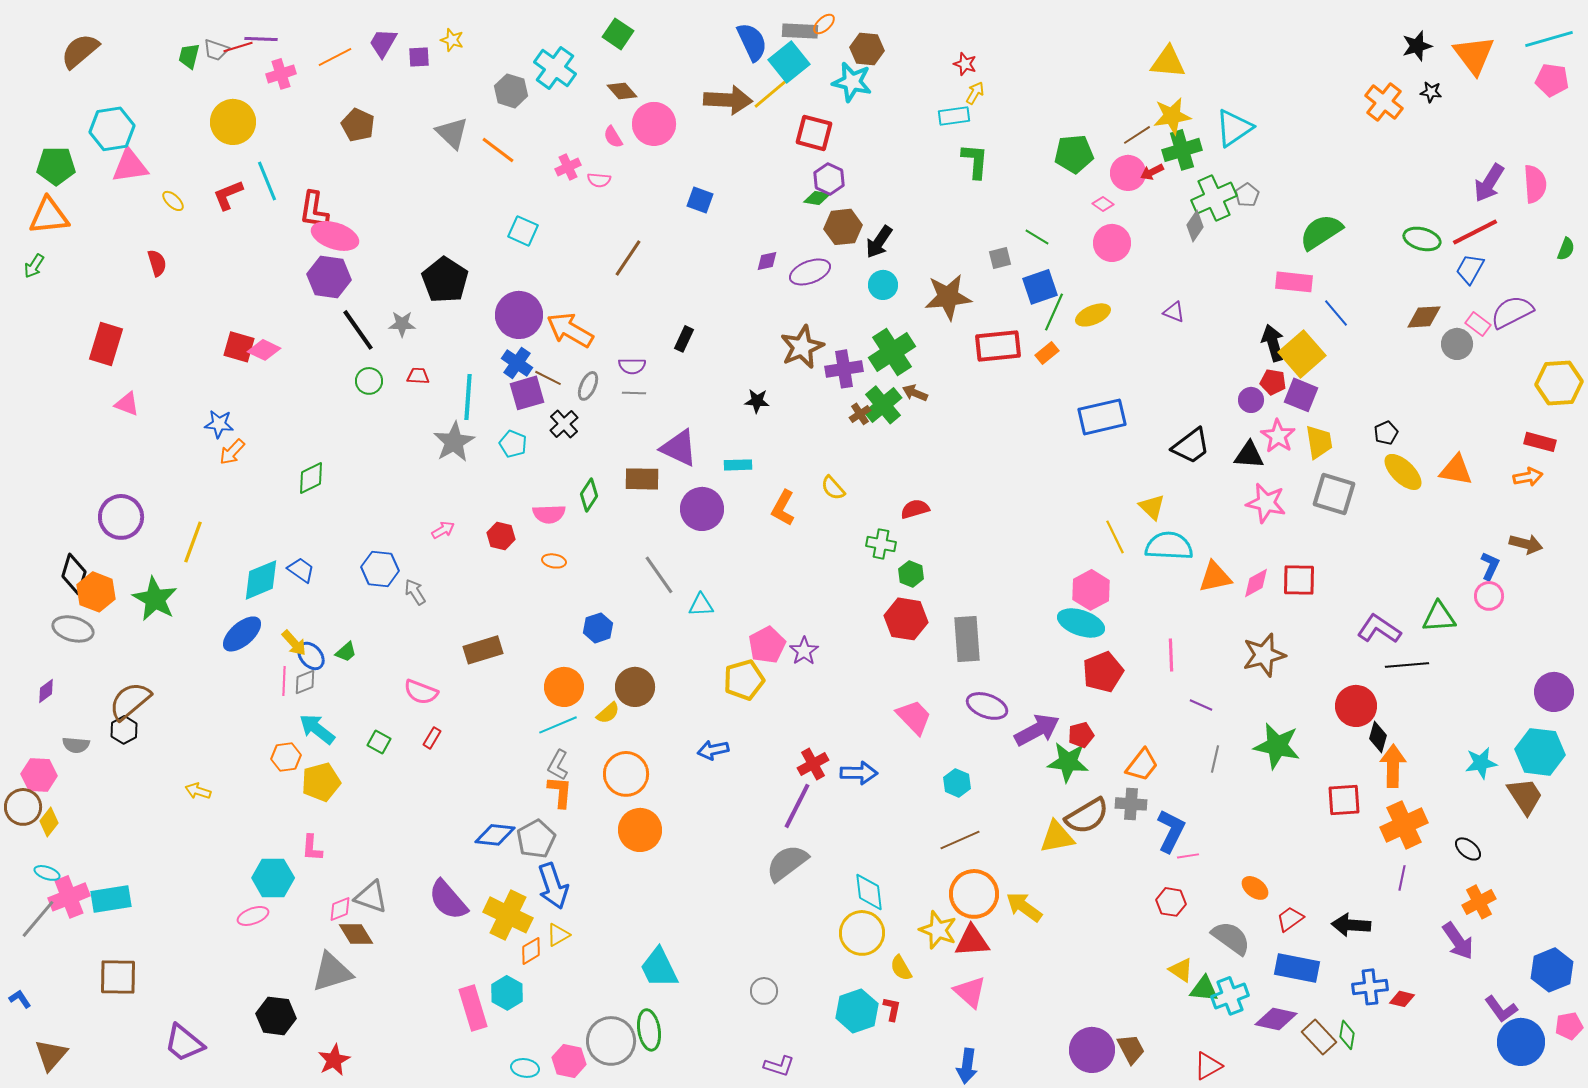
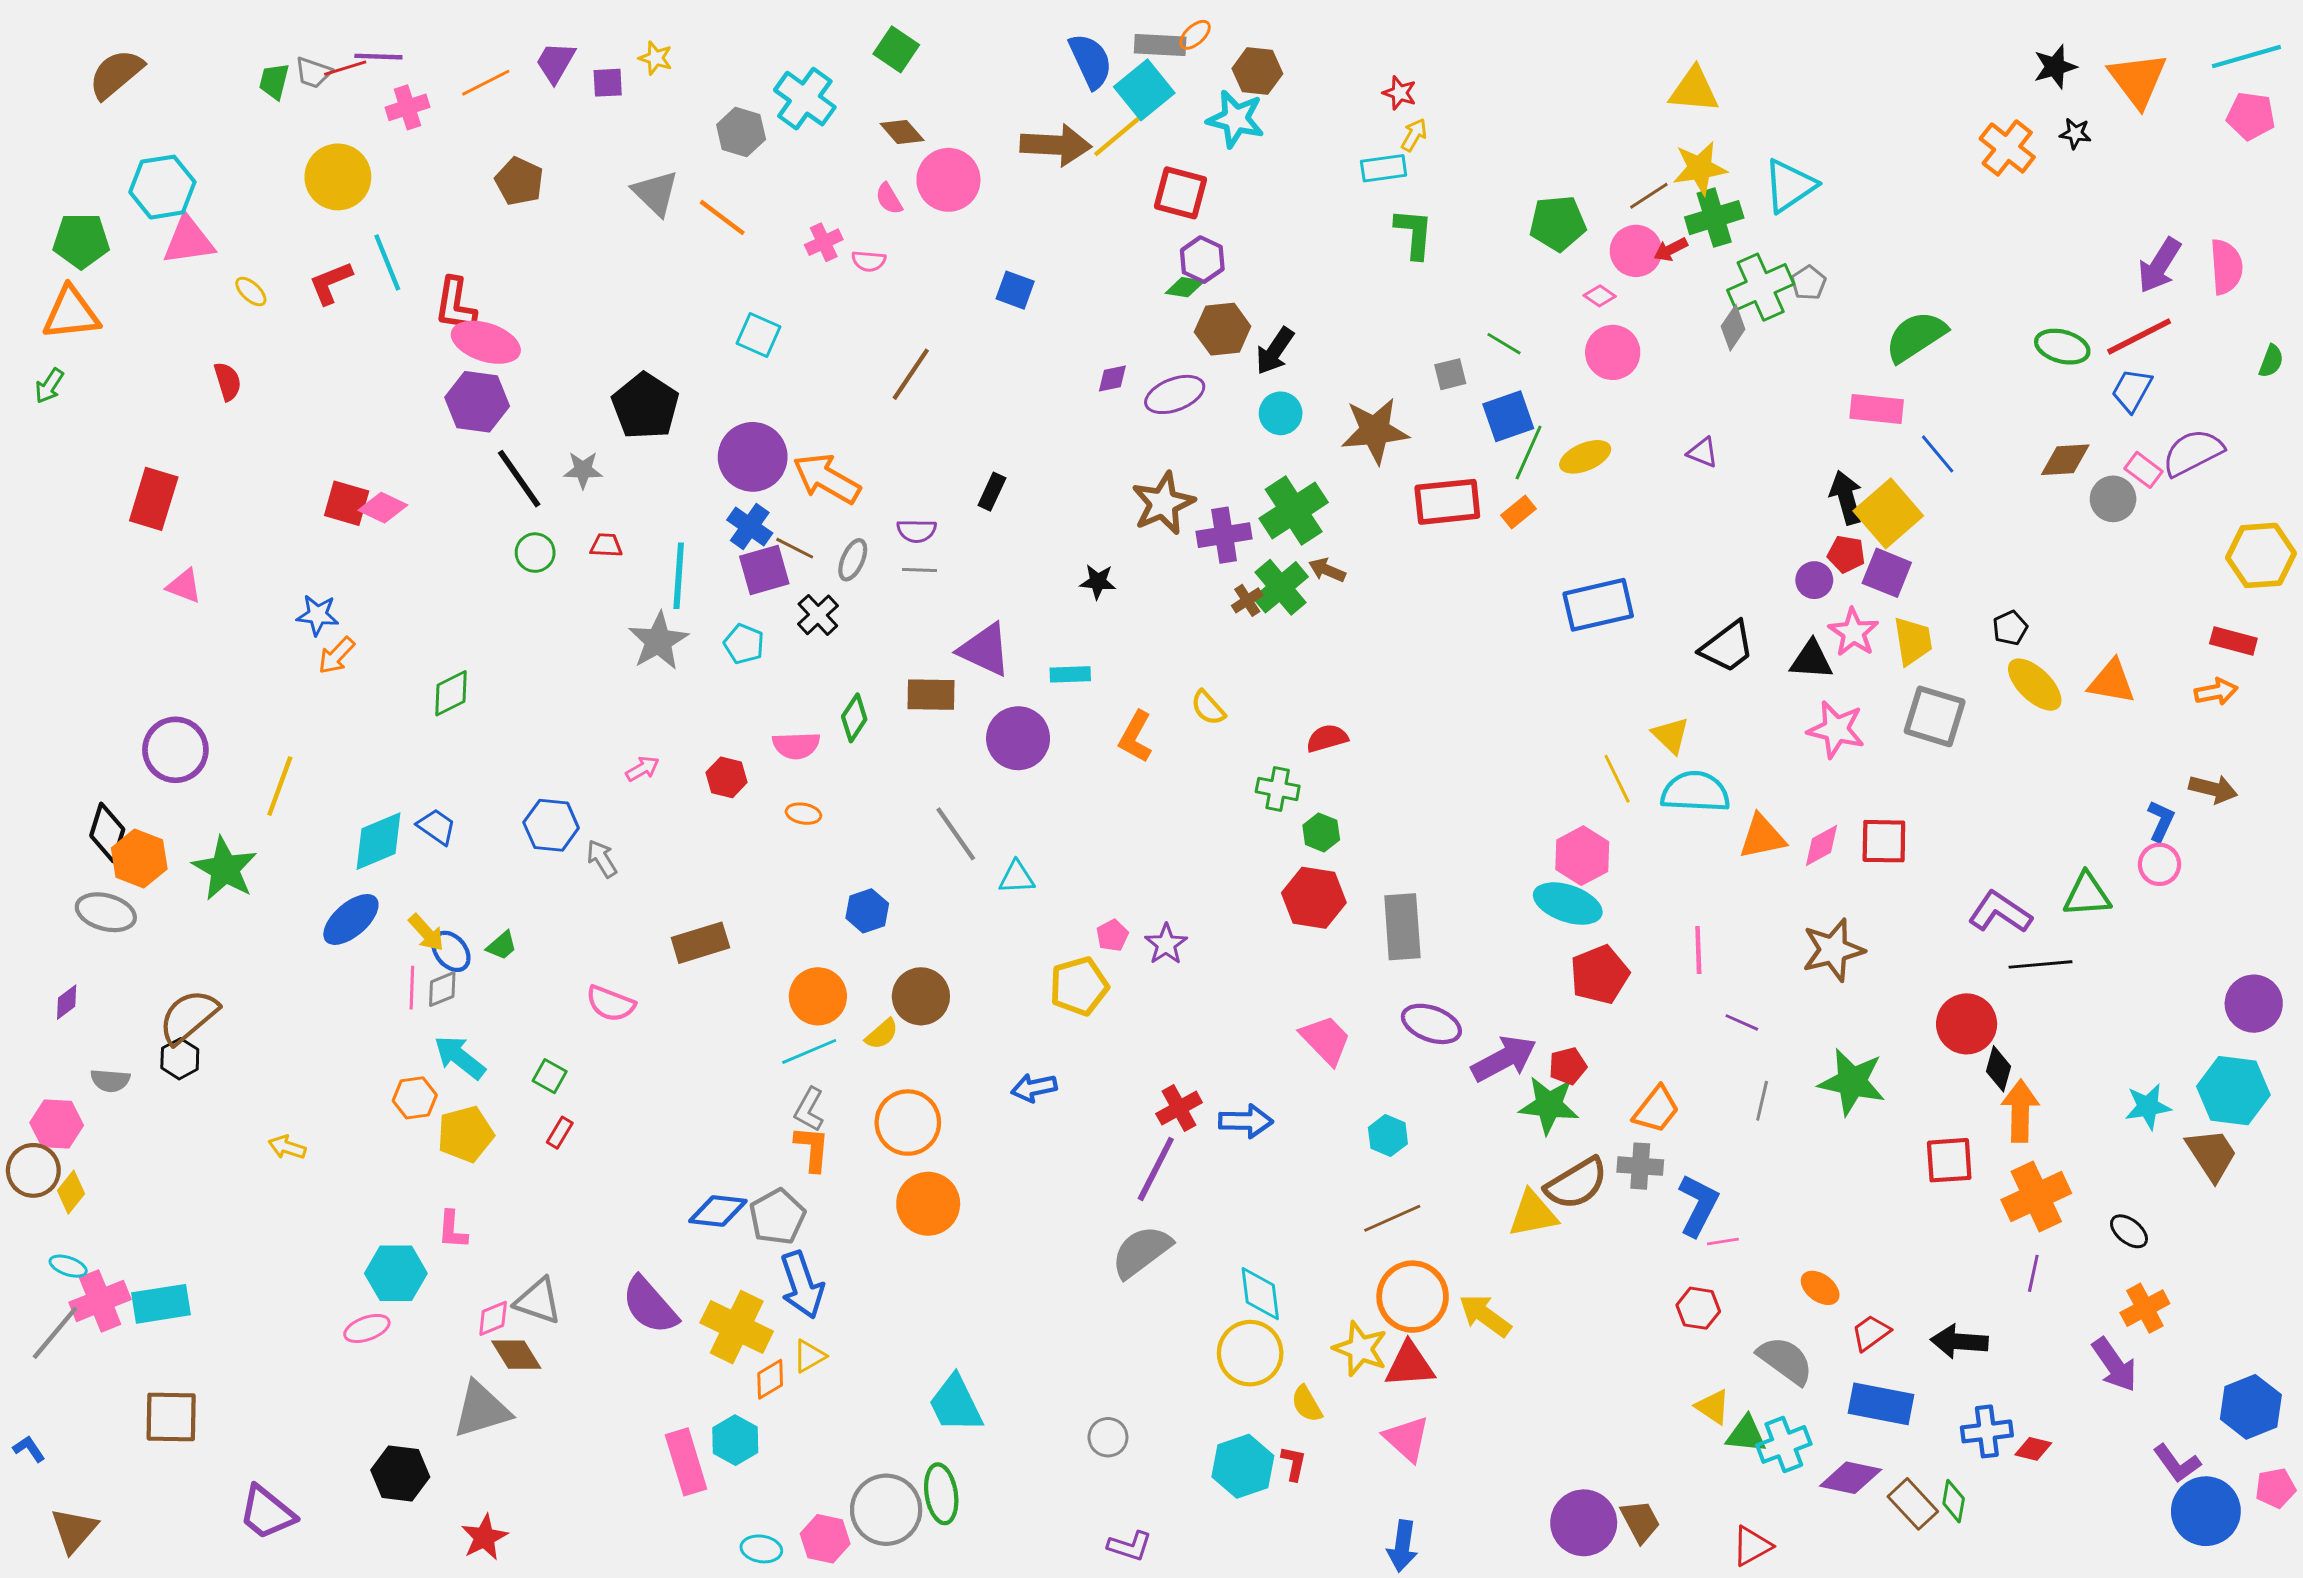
pink pentagon: (767, 645) -> (1112, 935), size x0.6
red rectangle: (432, 738) -> (560, 1133), moved

